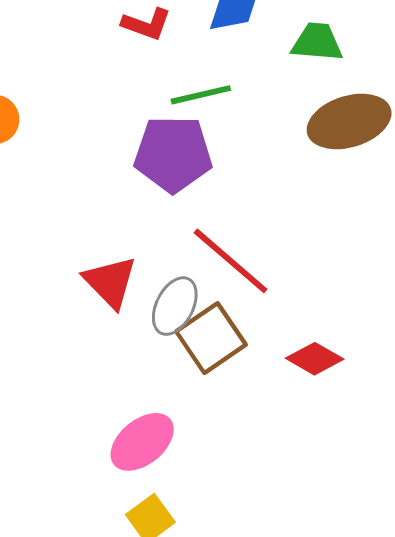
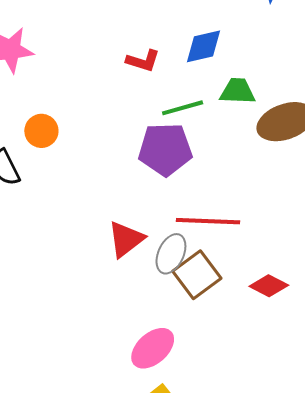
green trapezoid: (317, 42) -> (238, 91), moved
red line: (231, 261) -> (208, 221), turned -36
red triangle: (110, 282) -> (126, 239), turned 39

